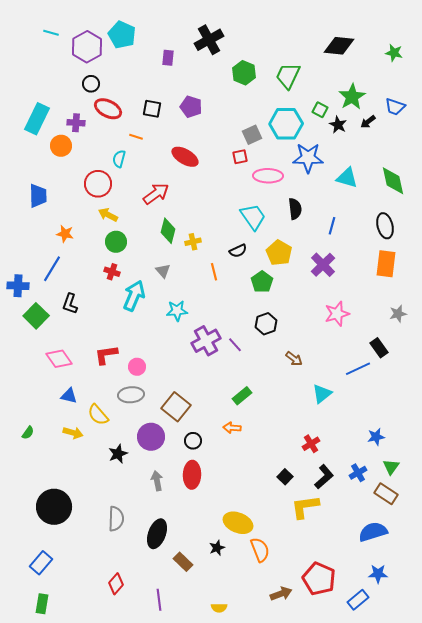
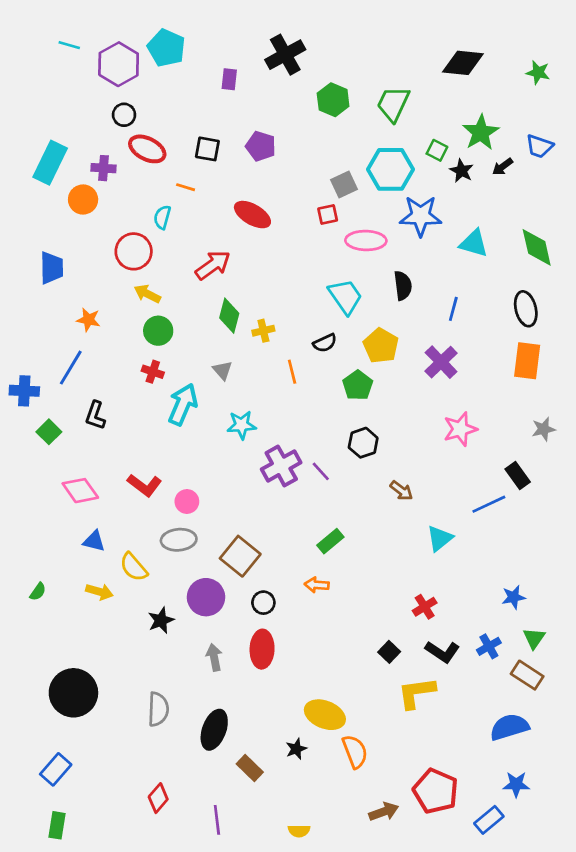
green square: (36, 316) -> (49, 432), size x0.7
red L-shape: (106, 355) -> (145, 485), turned -135
black L-shape: (324, 477) -> (442, 652), turned 75

